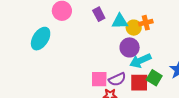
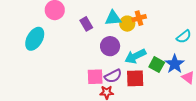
purple rectangle: (99, 14) -> (86, 24), moved
purple circle: (130, 47) -> (110, 46), moved
green square: (154, 78) -> (157, 65), moved

